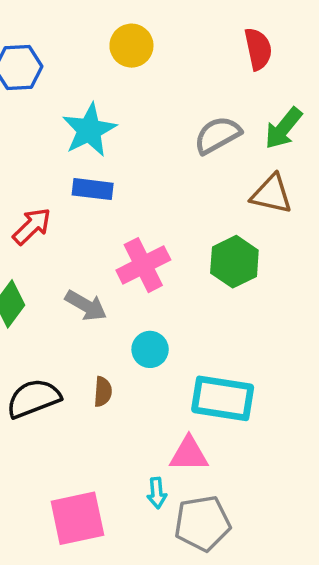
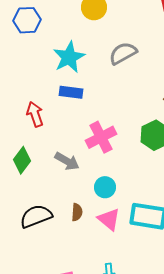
gray semicircle: (218, 135) -> (123, 53), moved
red arrow: (32, 226) -> (35, 114), turned -65
pink triangle: (189, 454) -> (109, 219), moved, turned 40

